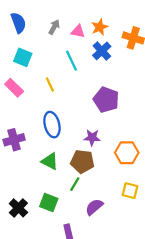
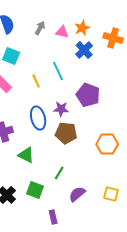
cyan line: (71, 61) -> (58, 71), moved
purple star: (92, 138) -> (61, 109), moved
green triangle: (50, 161) -> (26, 155), moved
brown pentagon: (82, 161) -> (66, 133), moved
yellow square: (130, 191) -> (111, 194), moved

